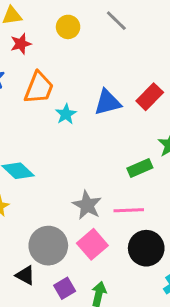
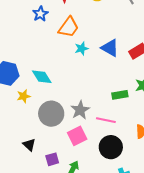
blue triangle: (107, 102) -> (110, 48), turned 30
gray circle: (48, 246) -> (51, 114), moved

